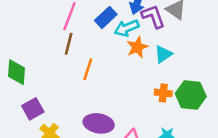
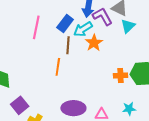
brown line: (69, 44) -> (68, 45), moved
cyan triangle: (163, 54) -> (128, 26), moved

